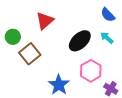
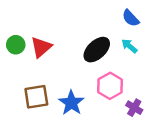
red triangle: (45, 21) -> (41, 47), moved
brown square: (30, 54) -> (36, 97), moved, turned 30

